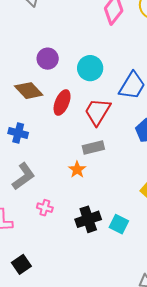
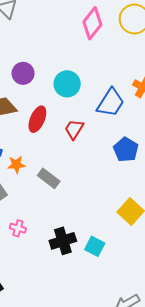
red trapezoid: (98, 112) -> (74, 129), size x0.7
gray rectangle: (93, 147) -> (49, 178), moved, turned 50
orange star: (77, 170) -> (16, 165), moved, turned 30

